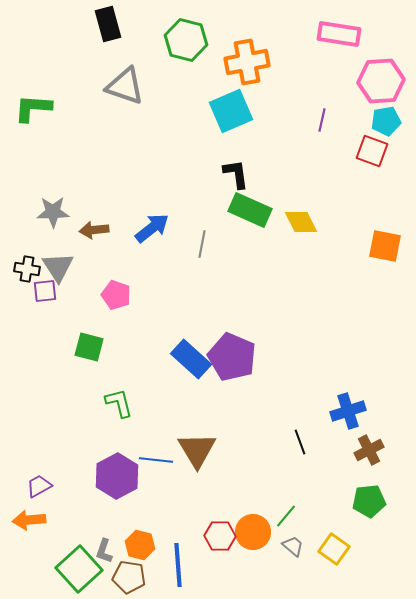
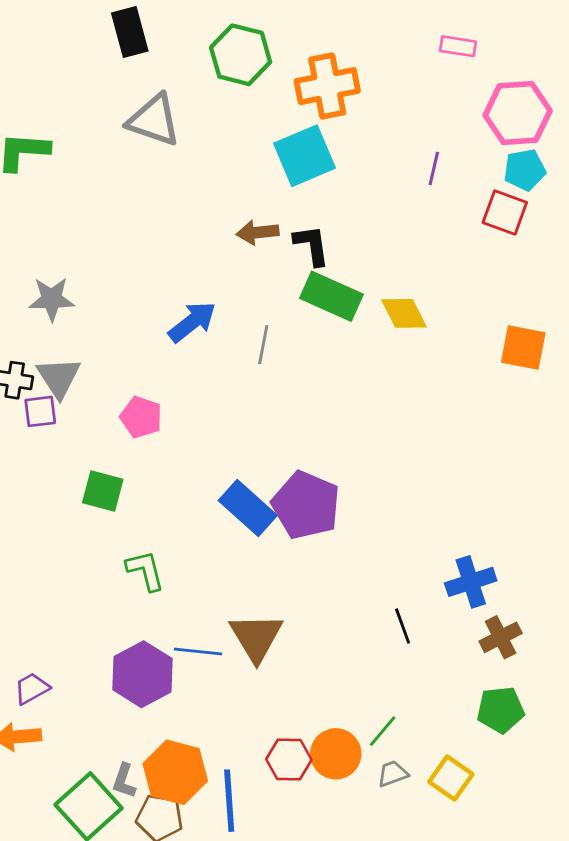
pink rectangle: (339, 34) -> (458, 46), size x0.6
brown arrow: (94, 230) -> (258, 232), moved
orange hexagon: (140, 545) -> (175, 772), size x1.5
gray trapezoid: (293, 546) -> (393, 774), turned -60

